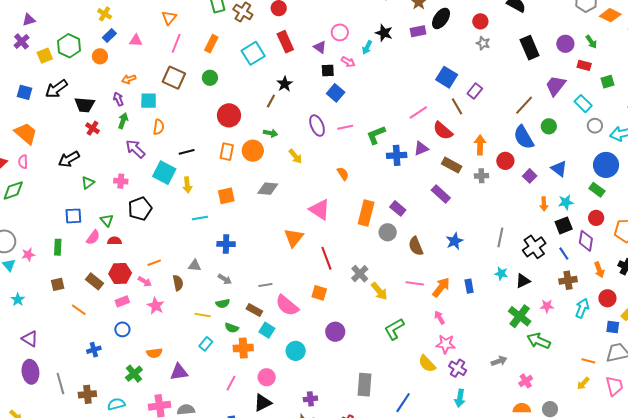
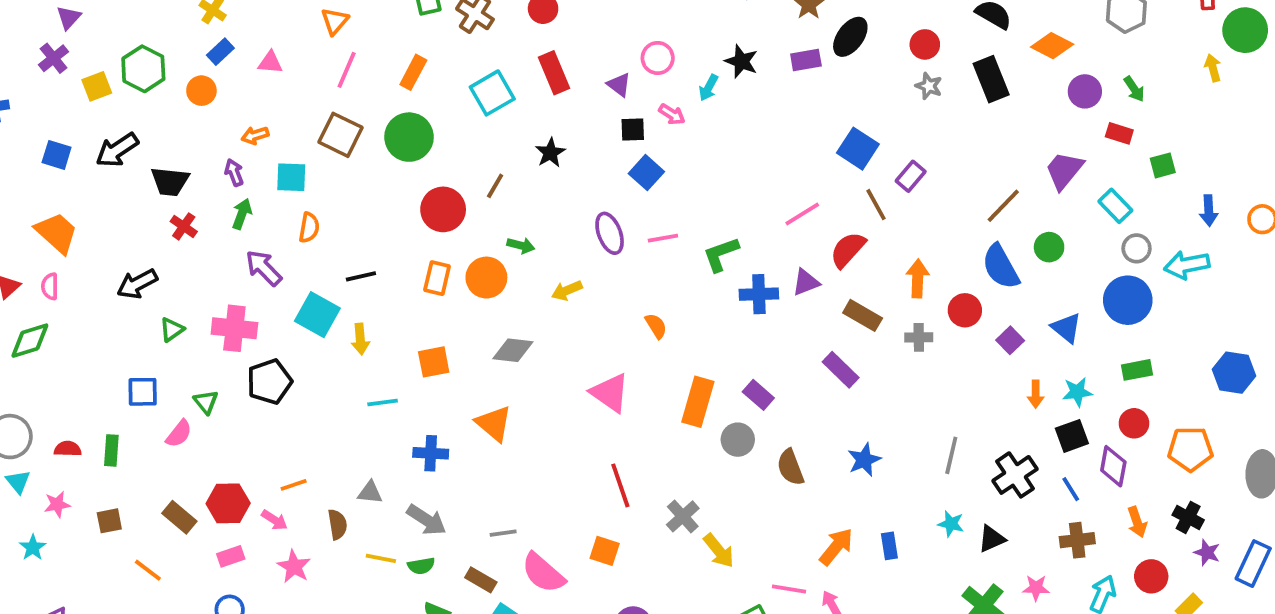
orange diamond: (610, 15) -> (1052, 46), moved
purple triangle: (29, 20) -> (69, 18), turned -32
black rectangle: (530, 48) -> (991, 79), moved
green circle: (210, 78) -> (409, 137), size x1.6
brown line: (271, 101) -> (495, 186), moved
red semicircle: (443, 131) -> (848, 250), turned 90
yellow arrow: (295, 156) -> (567, 291), turned 105
blue circle: (606, 165) -> (1128, 300), moved
pink cross: (121, 181) -> (234, 328), size x1.6
green rectangle: (597, 190) -> (1137, 370), turned -49
orange triangle: (294, 238) -> (494, 423), moved, turned -30
red semicircle: (114, 241) -> (68, 449), moved
pink star: (28, 255) -> (57, 504), moved
gray arrow: (225, 279) -> (426, 520), size x1.5
pink line: (415, 283) -> (789, 589), moved
yellow line: (203, 315) -> (381, 558), moved

